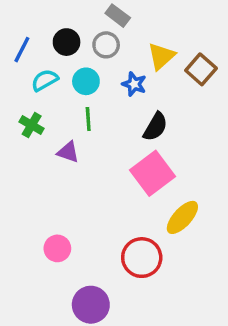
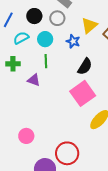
green cross: (32, 125) -> (13, 64), turned -32
red circle: (142, 258) -> (67, 153), moved

